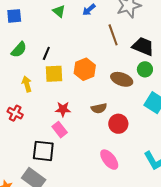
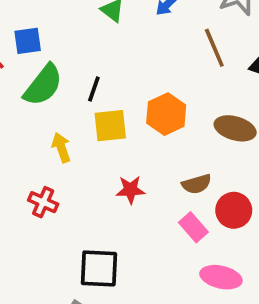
blue square: (14, 16) -> (28, 41), moved
green semicircle: (19, 50) -> (43, 85), size x1.4
pink rectangle: (60, 130) -> (193, 227), moved
pink ellipse: (109, 160) -> (221, 277), turned -35

